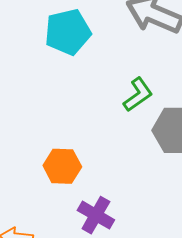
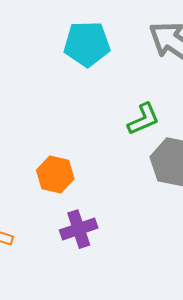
purple cross: (96, 215) -> (79, 229), turned 30

